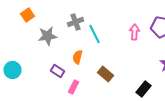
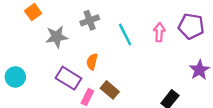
cyan line: (94, 34) -> (125, 34), moved
purple rectangle: (58, 71) -> (68, 78), size x1.5
brown rectangle: (106, 74) -> (110, 90), moved

